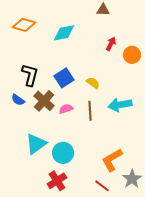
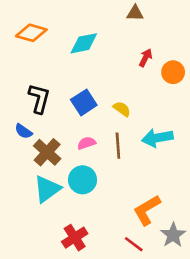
brown cross: (44, 101) -> (47, 152), moved
cyan circle: (63, 153) -> (83, 180), moved

